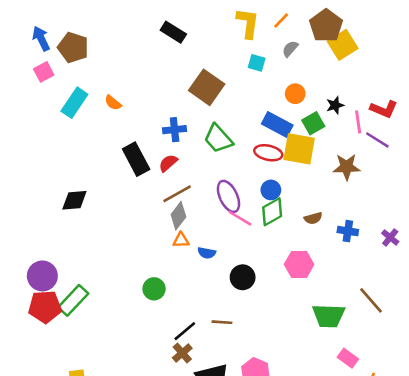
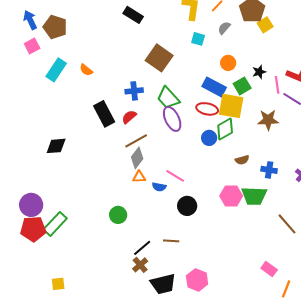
yellow square: (343, 45) -> (265, 25), size x0.7
purple ellipse: (228, 196) -> (172, 119), moved
green diamond: (272, 212) -> (225, 129), moved
pink line: (240, 218) -> (175, 176), moved
green trapezoid: (329, 316) -> (254, 196), moved

